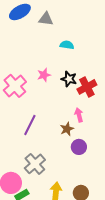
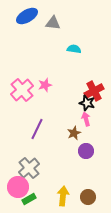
pink star: (44, 75) -> (45, 85), moved
black star: (69, 79) -> (87, 103), moved
gray cross: (35, 164) -> (29, 168), moved

